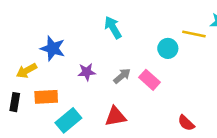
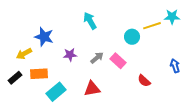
yellow line: (194, 34) -> (152, 26), turned -30
black rectangle: (15, 102) -> (15, 78), turned 40
red semicircle: (186, 123) -> (144, 81), moved

